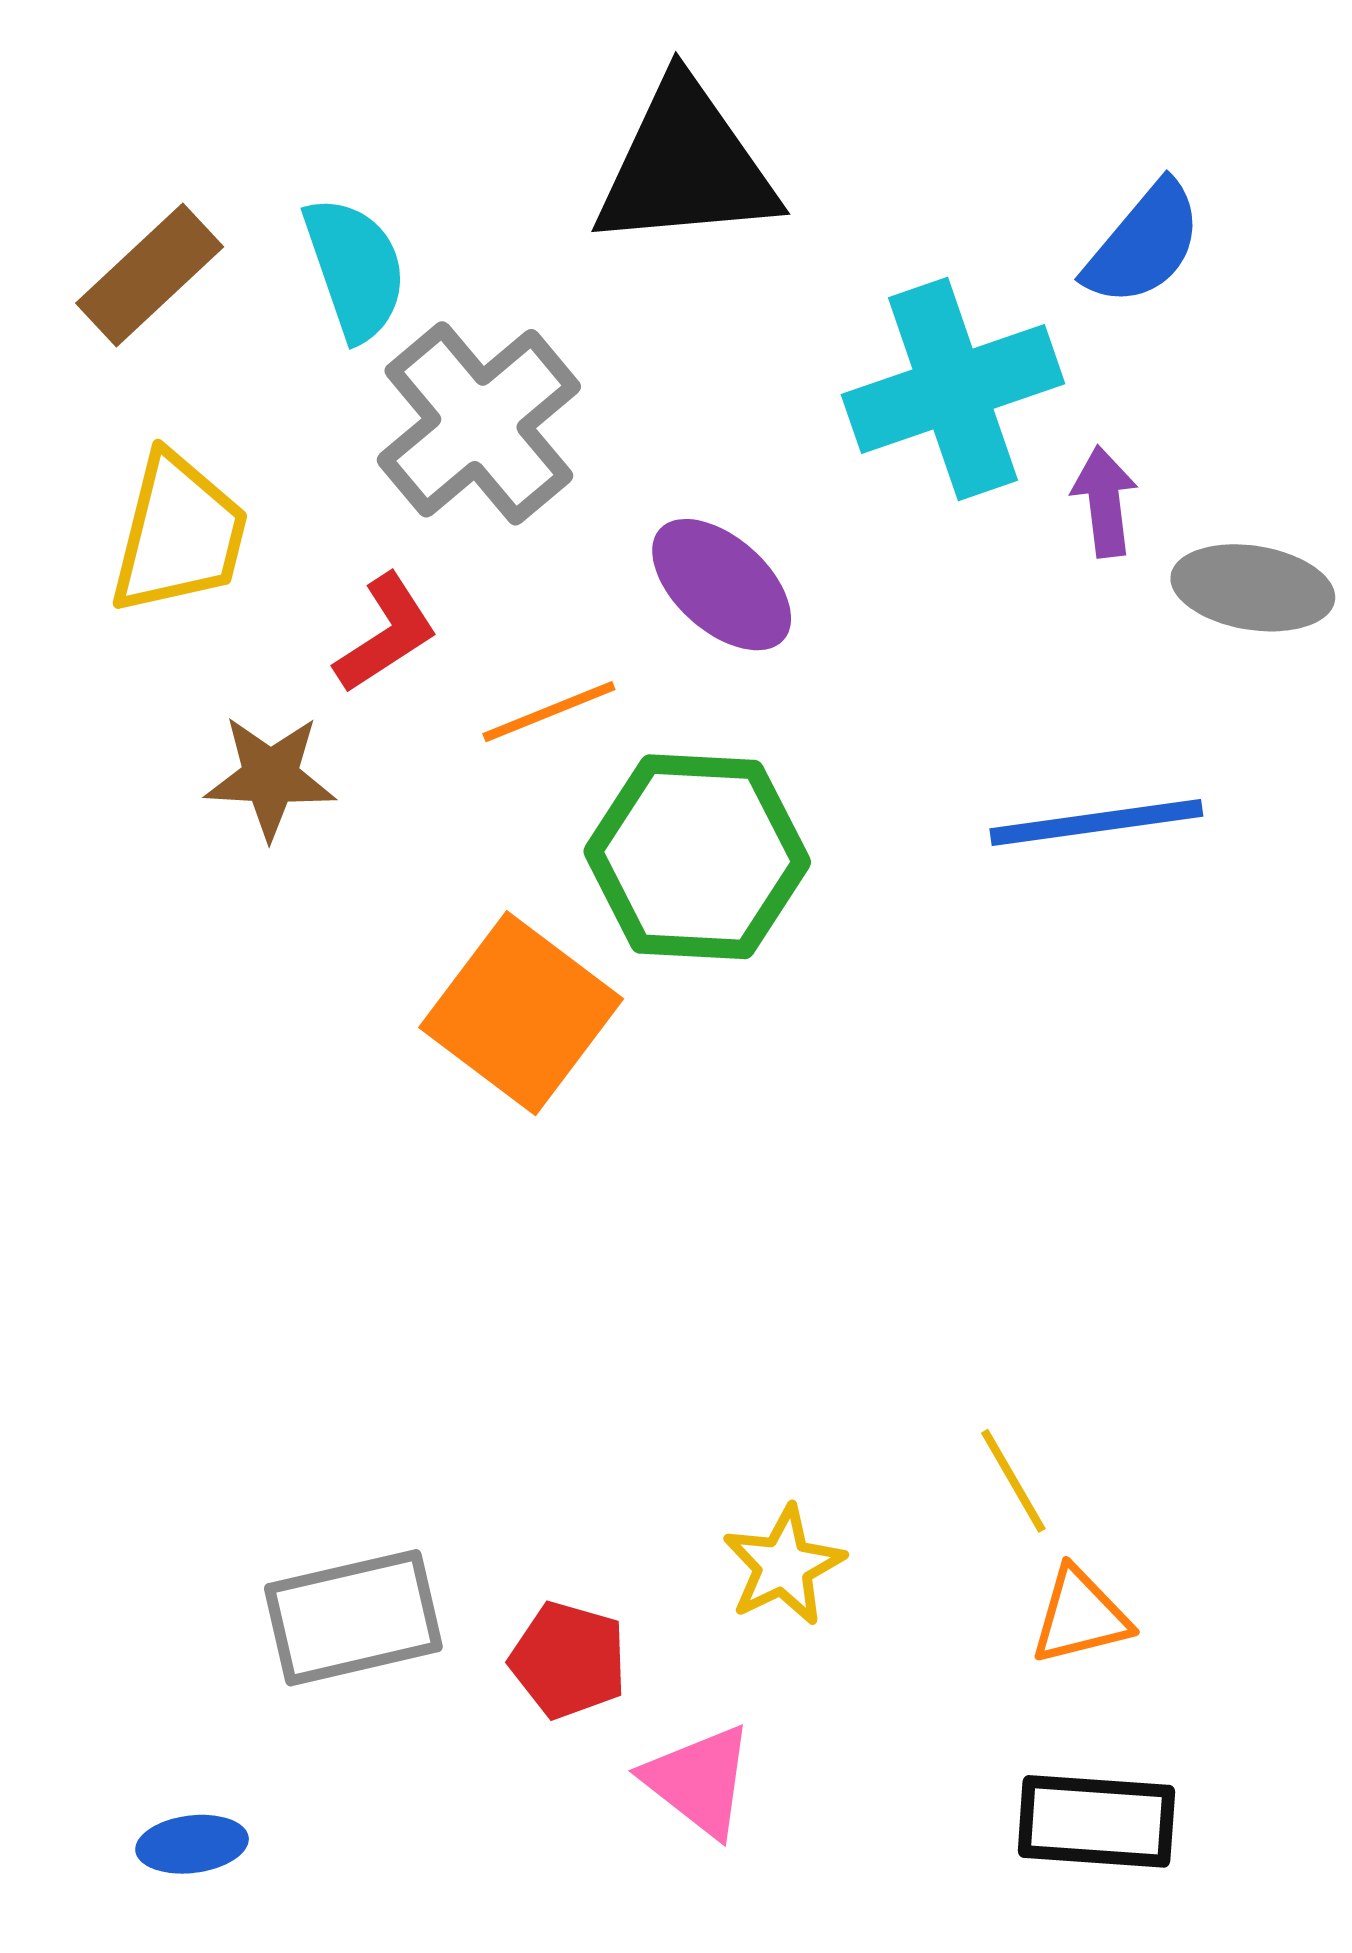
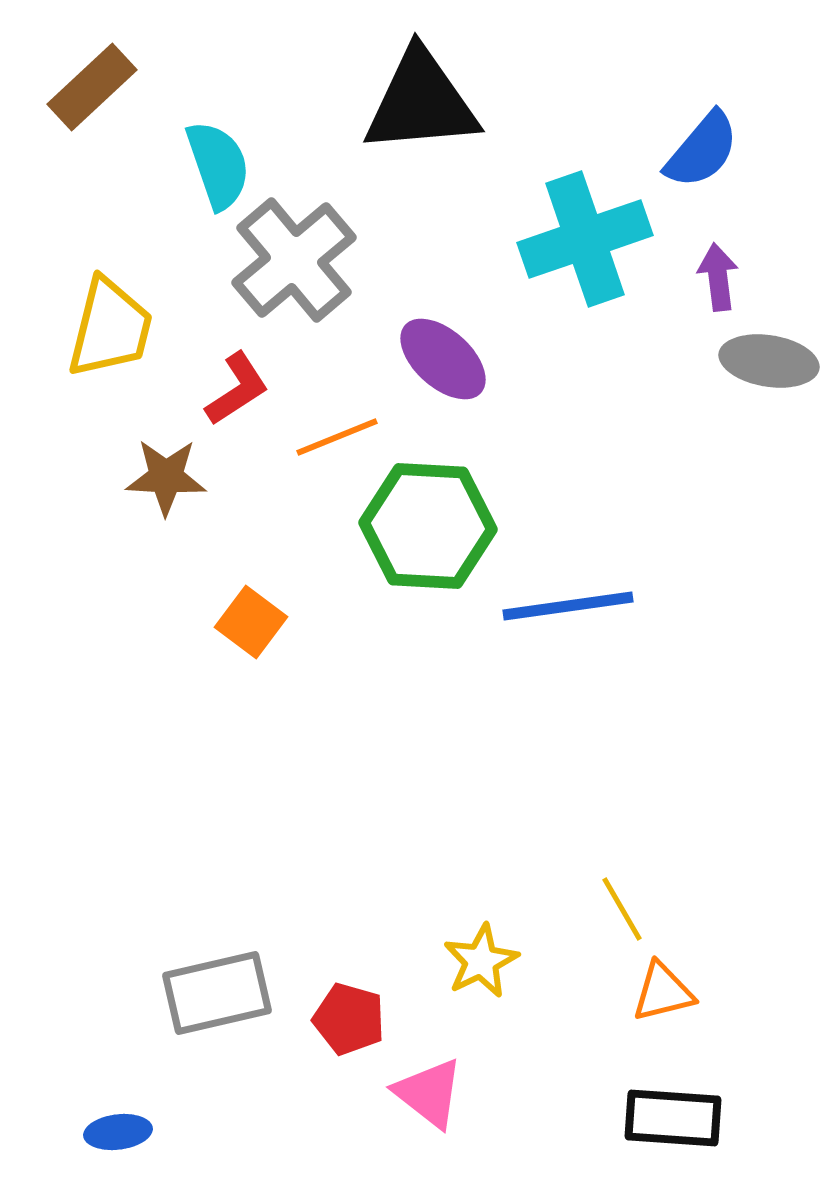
brown rectangle: (150, 275) -> (92, 87), moved
purple arrow: (1105, 502) -> (718, 277), moved
blue line: (1096, 823) -> (568, 606), moved
orange square: (521, 1013) -> (251, 622), moved, size x0.6

